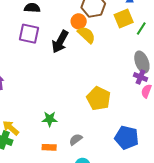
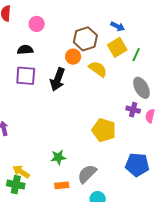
yellow semicircle: (87, 35) -> (98, 69), moved
purple cross: (140, 77) -> (133, 110), moved
gray semicircle: (76, 139) -> (87, 174), size x1.5

